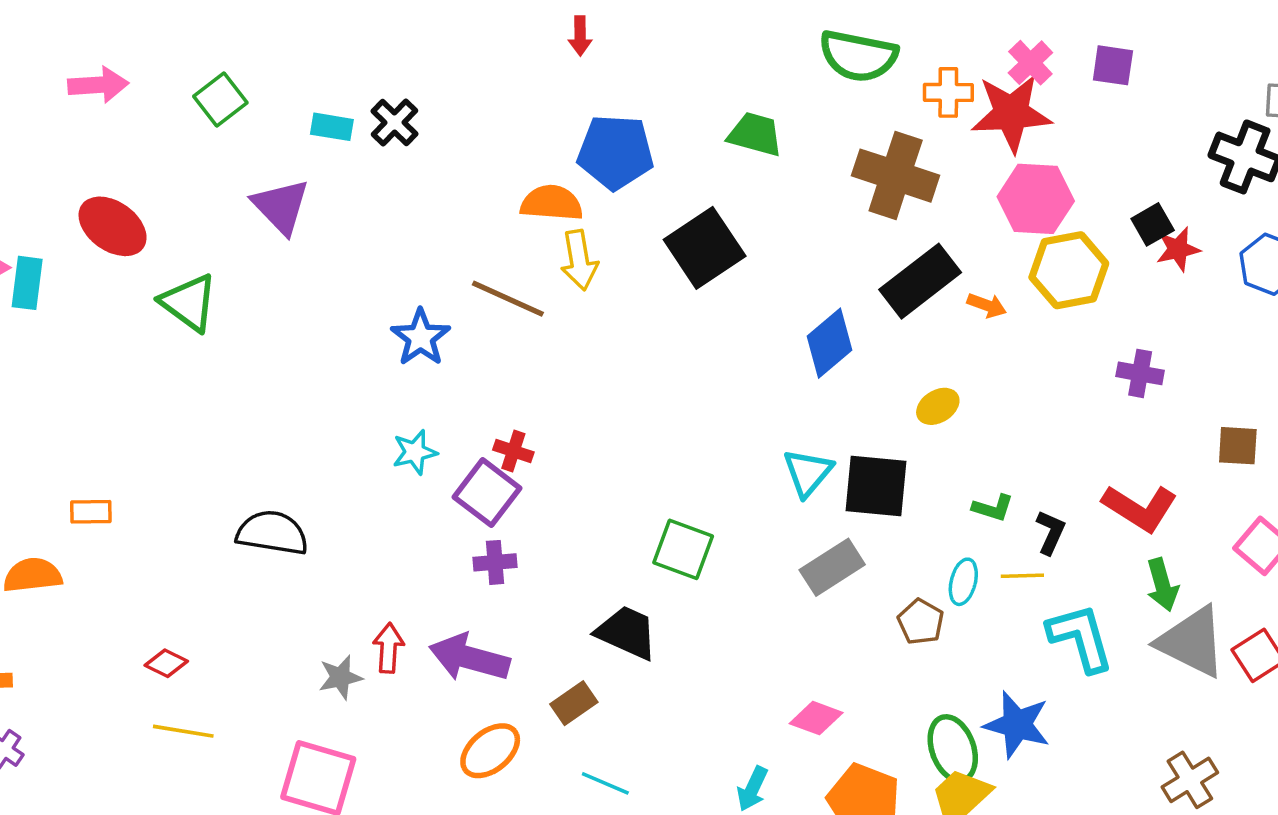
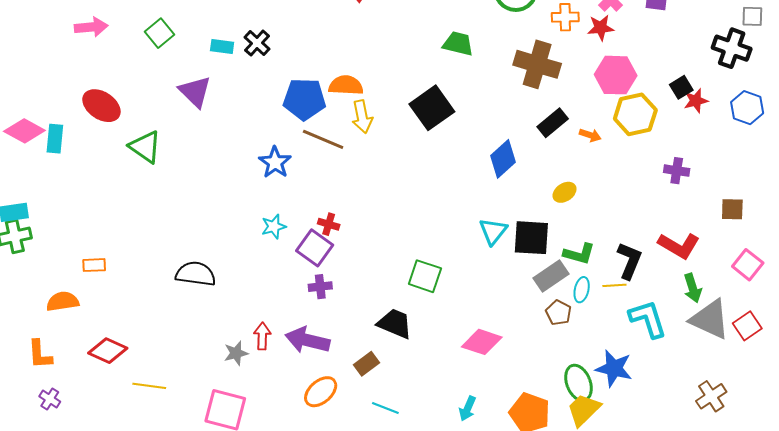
red star: (1011, 113) -> (601, 28), size x0.6
blue pentagon: (616, 152) -> (304, 99), moved
black rectangle: (920, 281) -> (553, 123), size x0.7
green L-shape: (993, 508) -> (579, 254), moved, size x1.4
black L-shape: (1051, 532) -> (629, 261), size x1.5
gray rectangle: (832, 567) -> (551, 276), moved
red diamond: (166, 663) -> (108, 351), moved, size x1.6
pink diamond: (816, 718) -> (482, 342), moved, size x1.4

